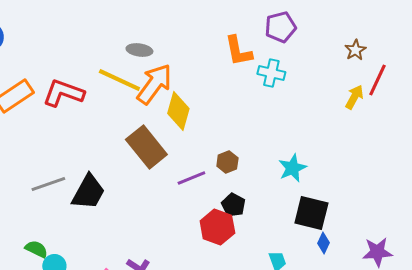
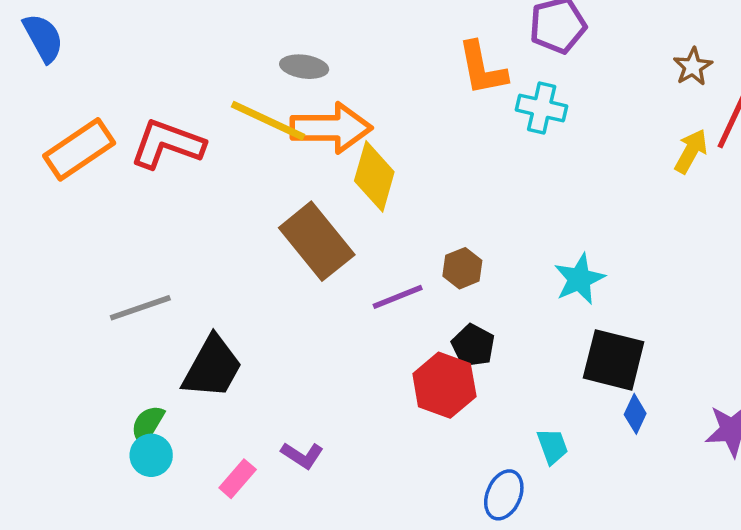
orange arrow: (154, 84) -> (331, 128), turned 54
black trapezoid: (88, 192) -> (212, 367), moved
green semicircle: (36, 249) -> (148, 425), moved, turned -85

